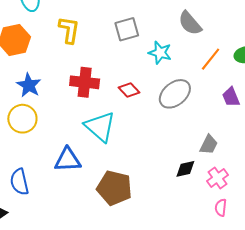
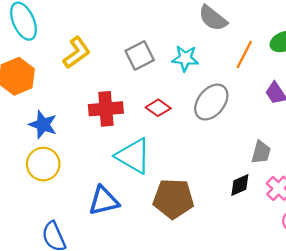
gray square: (127, 29) -> (140, 55), moved
yellow L-shape: (69, 30) -> (77, 53), turned 56
brown pentagon: (114, 188) -> (173, 199), moved

